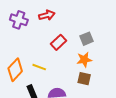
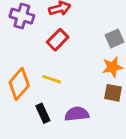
red rectangle: (58, 42) -> (58, 40), moved

